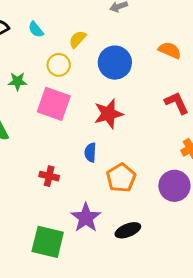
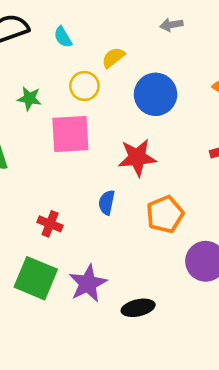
pink square: (54, 104) -> (70, 134), turned -32
orange pentagon: (121, 178) -> (165, 214), moved
green square: (48, 242) -> (36, 278), moved

